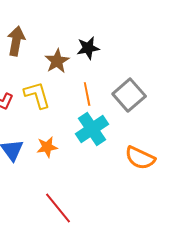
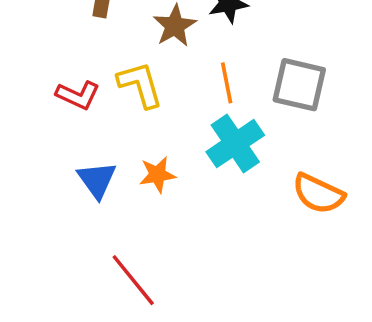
gray square: (129, 95) -> (299, 85), turned -36
red line: (58, 208) -> (133, 280), moved

